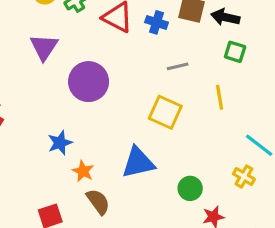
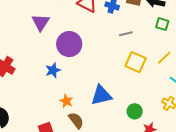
yellow line: (220, 97) -> (164, 58), moved, turned 56
yellow square: (165, 112) -> (136, 62), moved
blue star: (60, 143) -> (53, 70), moved

